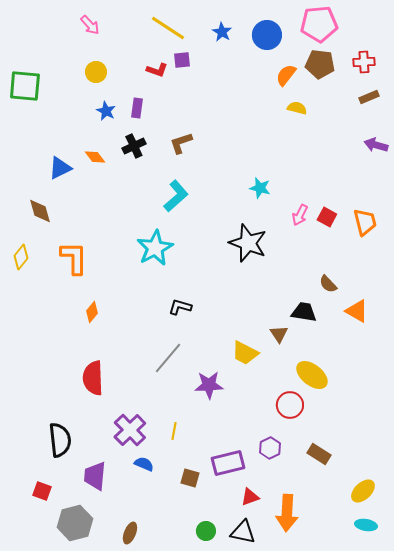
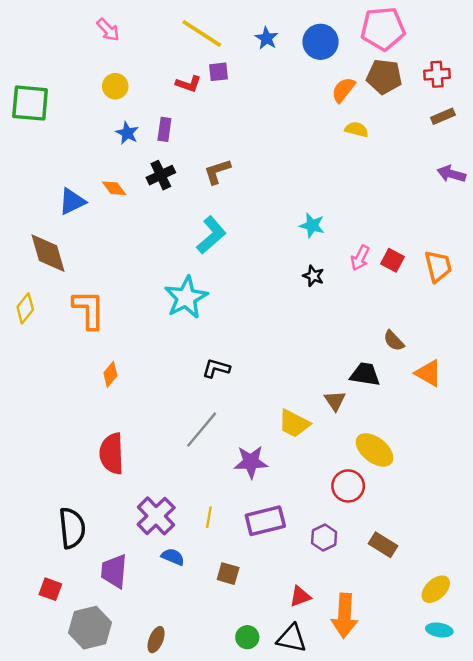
brown diamond: (40, 211) -> (48, 253), size x1.4
black star: (248, 243) -> (313, 276), moved, size x0.5
purple rectangle: (228, 463) -> (265, 521), moved

